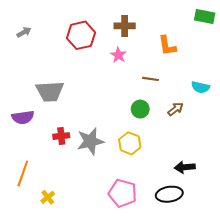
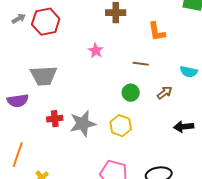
red hexagon: (81, 35) -> (46, 22), moved
pink star: (118, 55) -> (96, 51), moved
black arrow: (185, 167) -> (184, 127), moved

